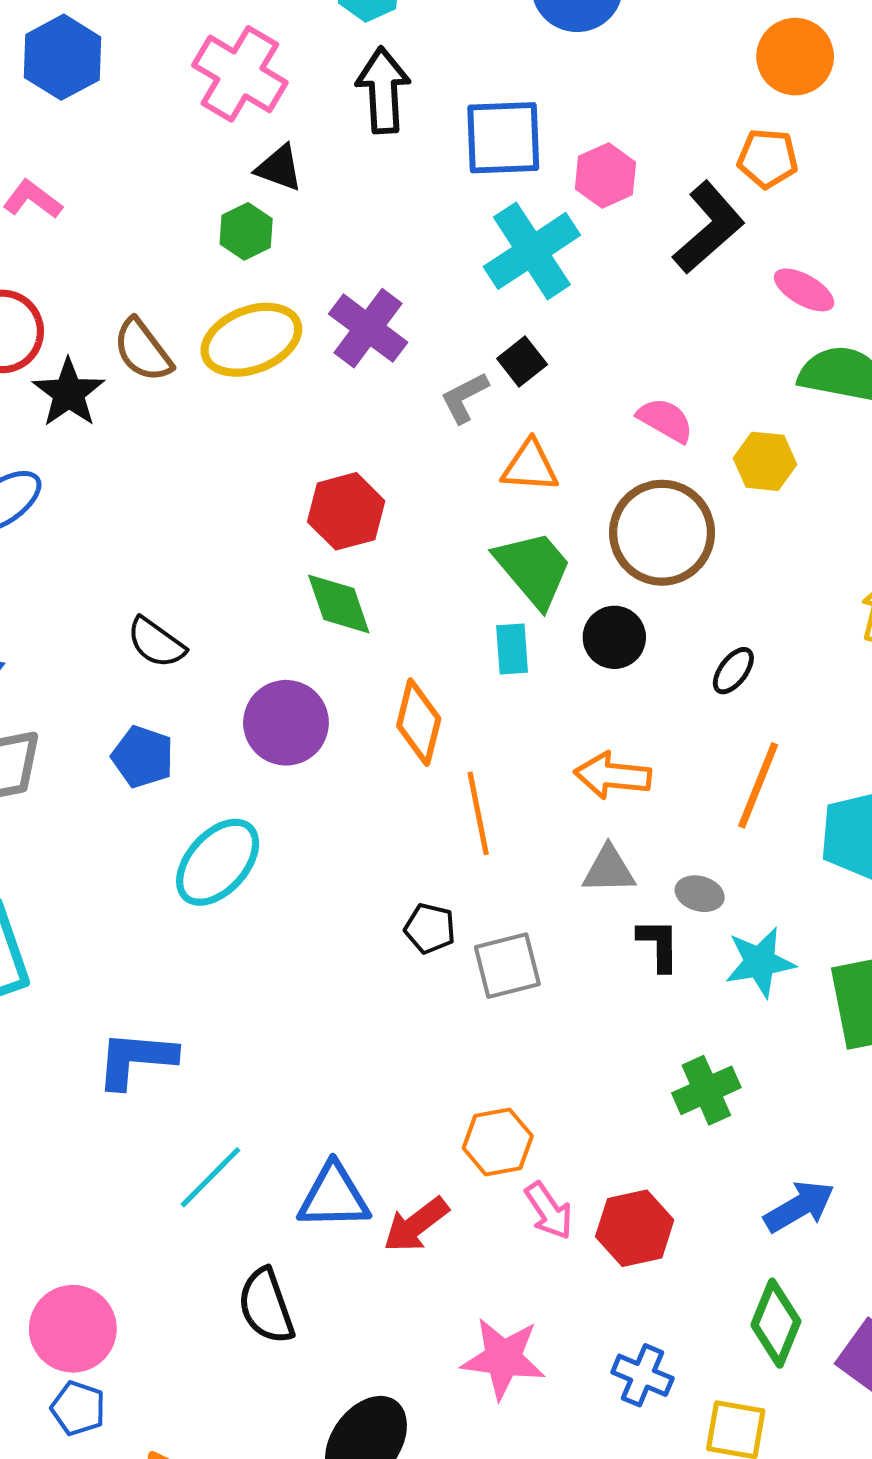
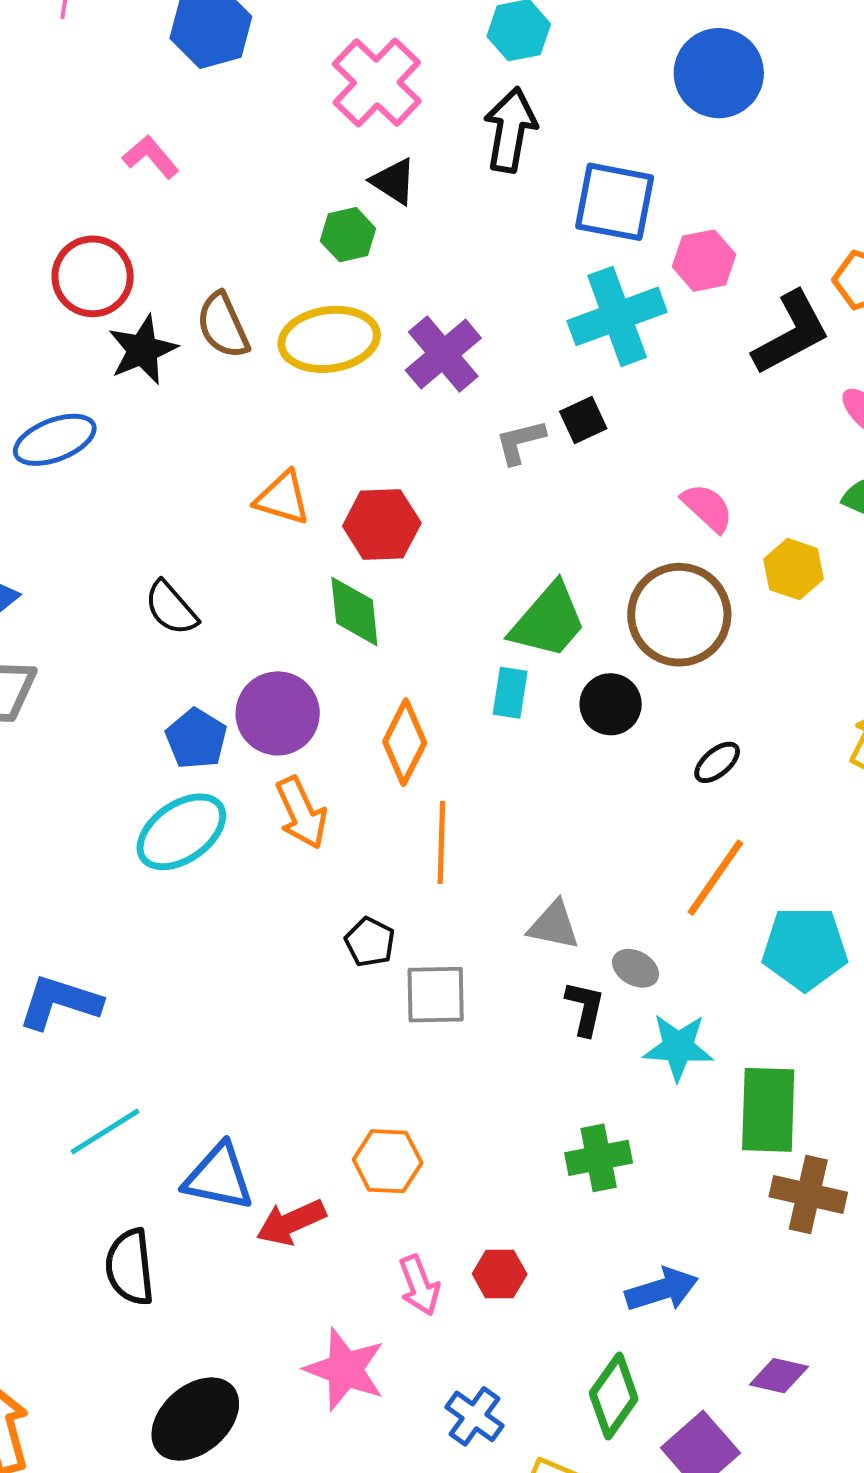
orange triangle: (530, 466) -> (283, 498), moved
green trapezoid: (533, 569) -> (548, 621), turned 68
blue pentagon: (143, 757) -> (196, 739), moved
orange arrow: (613, 775) -> (301, 813), moved, turned -134
pink arrow: (549, 1211) -> (419, 1285), moved
red hexagon: (635, 1228) -> (500, 1274), size x0.7

